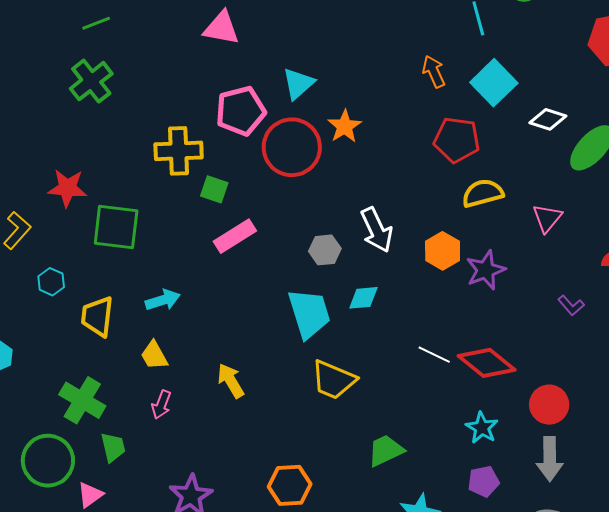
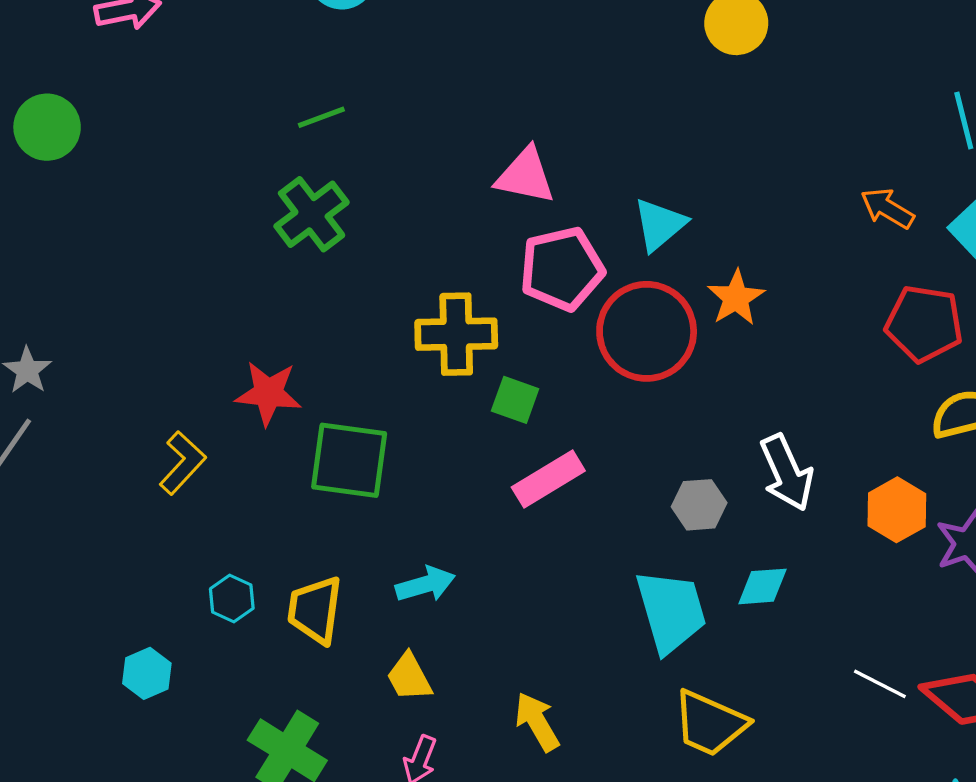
pink triangle: (221, 28) -> (525, 176), moved
orange arrow: (434, 72) -> (887, 208), turned -36
cyan hexagon: (51, 282) -> (232, 598), moved

